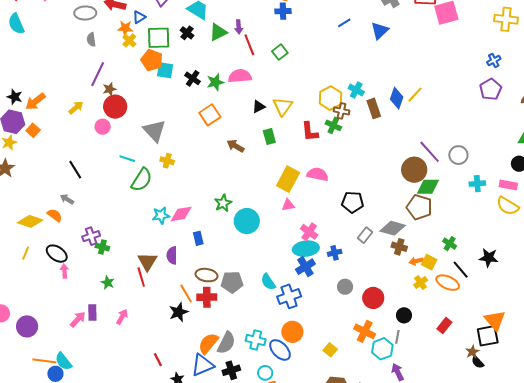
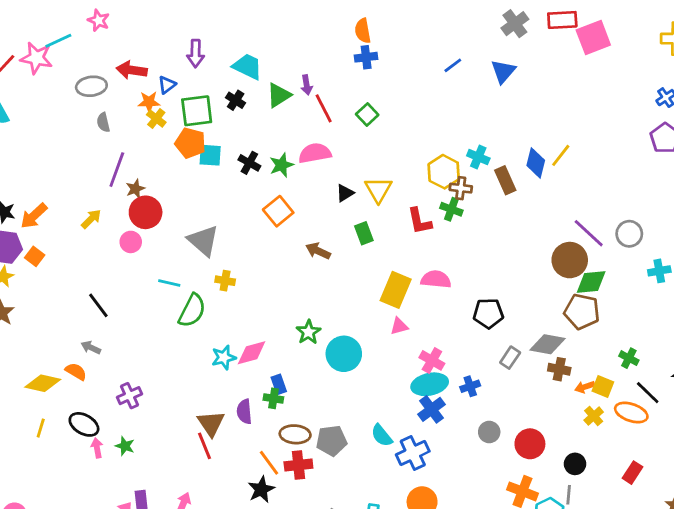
green cross: (102, 247) -> (273, 398), moved
green star: (108, 283) -> (125, 446), moved

